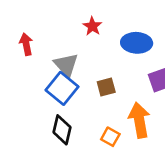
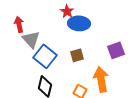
blue ellipse: (137, 43) -> (79, 23), moved
gray triangle: (66, 65) -> (31, 39), moved

